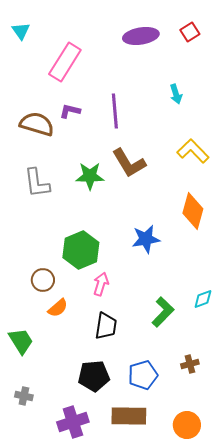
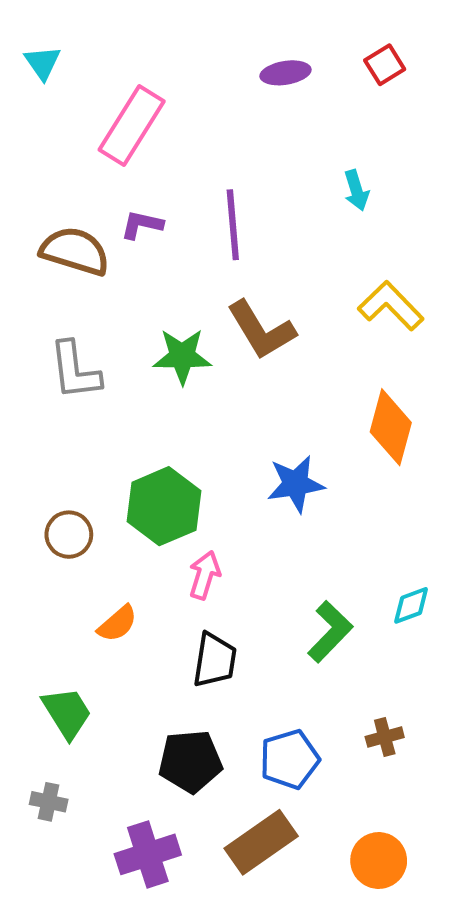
purple ellipse: (141, 36) -> (285, 73), size x0.7
brown circle: (43, 280) -> (69, 535), moved
green trapezoid: (21, 341) -> (67, 713), moved
brown rectangle: (129, 416) -> (261, 842), turned -36

